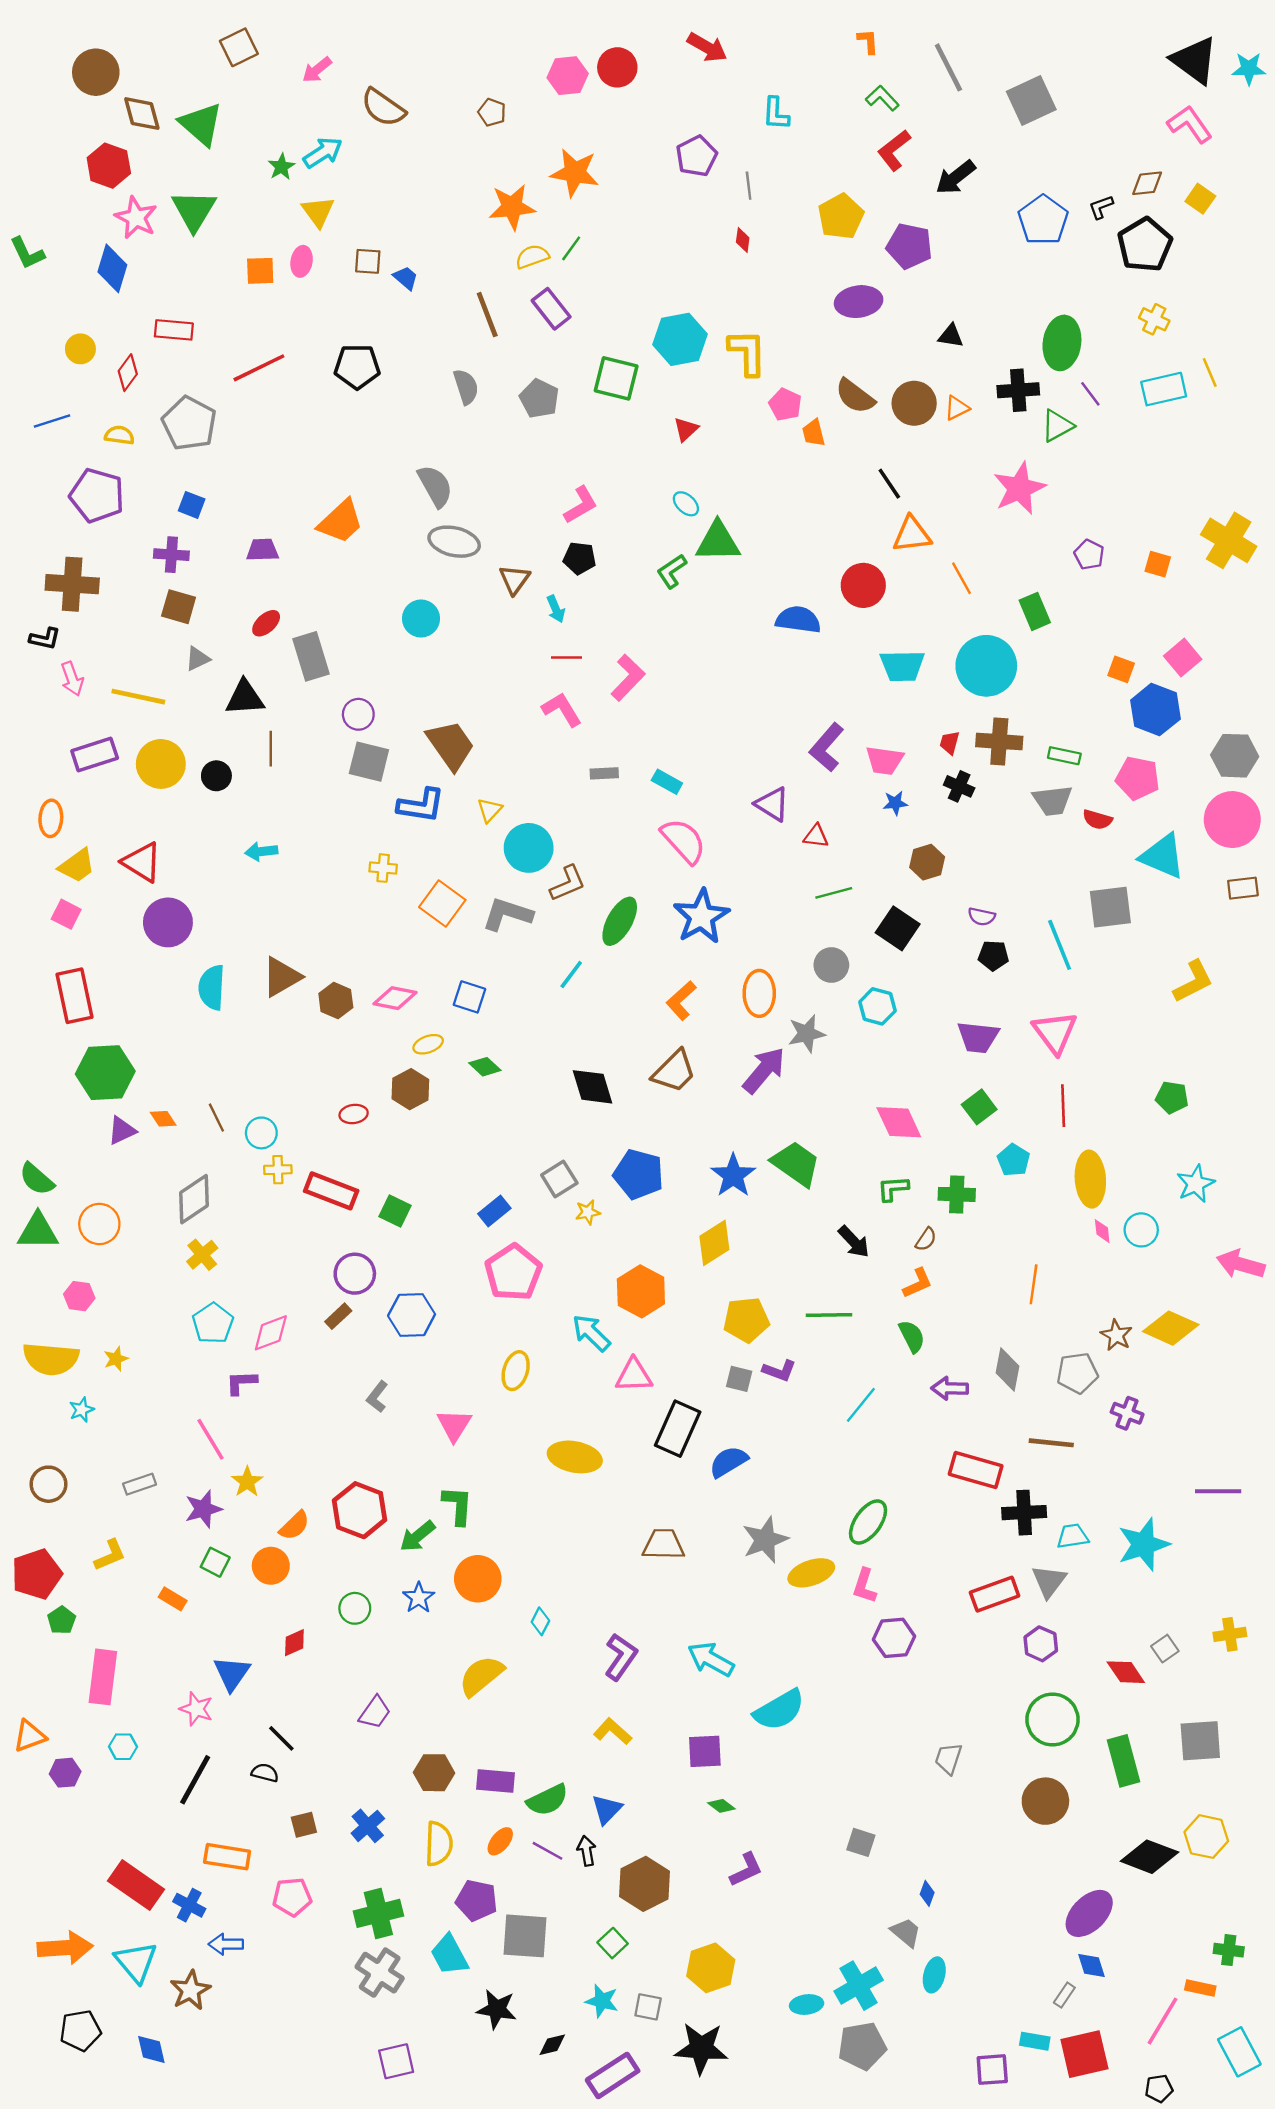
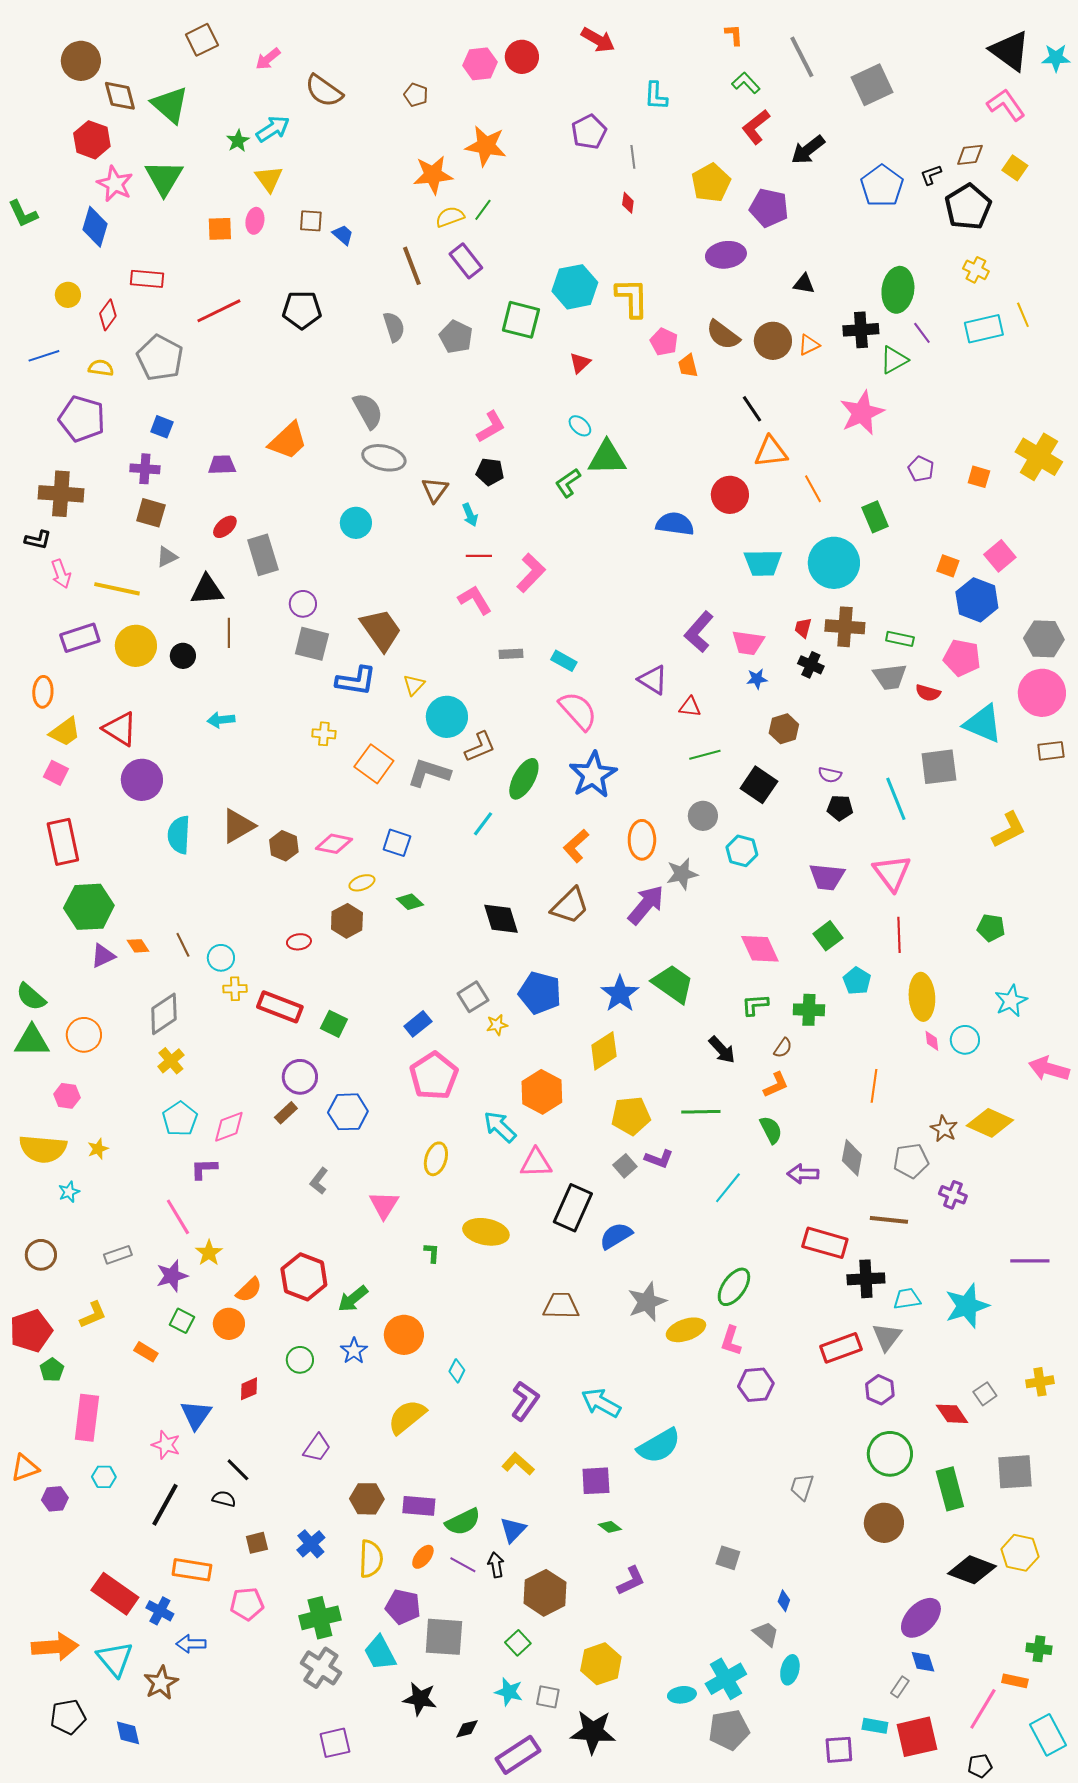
gray square: (739, 1379) -> (625, 1166), turned 35
green L-shape: (458, 1505) -> (432, 1253), moved, size x0.6

